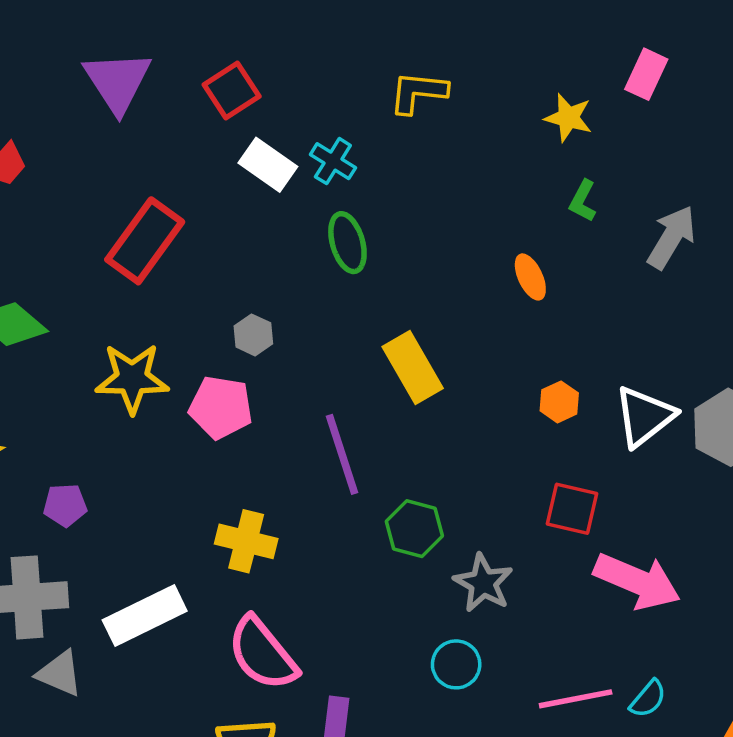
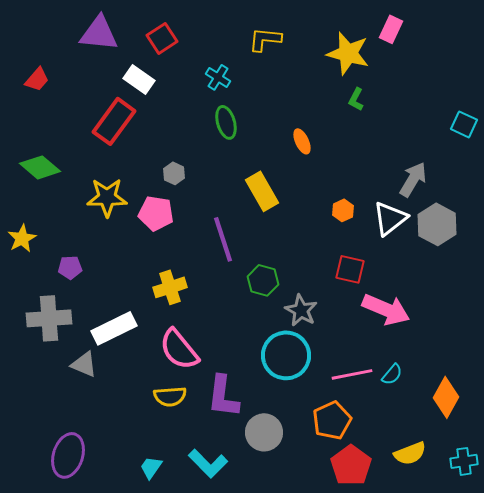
purple triangle: (118, 81) -> (99, 33), turned -51
yellow star: (568, 118) -> (348, 53), size x1.6
white rectangle: (268, 165) -> (139, 79), moved
gray arrow: (672, 237) -> (413, 179), moved
orange ellipse: (530, 277) -> (302, 141), moved
yellow cross: (246, 541) -> (170, 287), turned -32
cyan circle: (456, 664) -> (286, 355), size x1.8
gray triangle: (60, 673) -> (84, 364), moved

